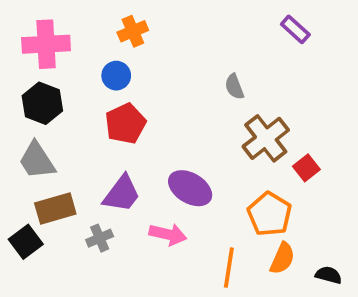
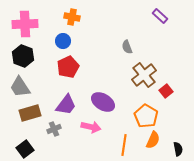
orange cross: (133, 31) -> (72, 17), turned 35
black square: (26, 242) -> (25, 149), moved
black semicircle: (329, 275) -> (178, 149), turned 64

